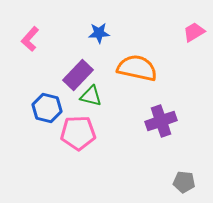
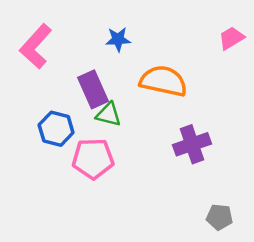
pink L-shape: (30, 39) -> (36, 46), size x1.5
purple rectangle: (78, 75) -> (93, 89), turned -68

